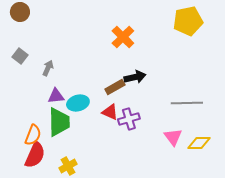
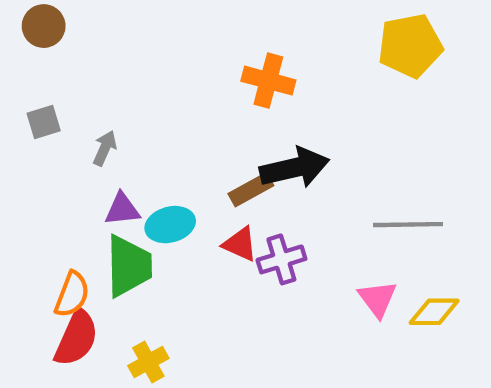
orange cross: (123, 37) -> (268, 81), turned -30
gray square: (20, 56) -> (44, 122), turned 35
black arrow: (135, 77) -> (295, 168), size x1.4

